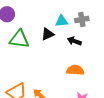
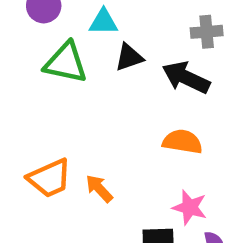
cyan triangle: (62, 21) -> (103, 22), moved
black arrow: (74, 41) -> (186, 78), size x1.5

